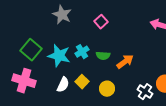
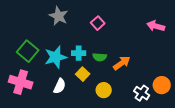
cyan cross: (82, 52) -> (79, 53), turned 32
cyan star: (59, 56) -> (56, 57), turned -30
yellow square: (82, 82) -> (83, 74), moved

